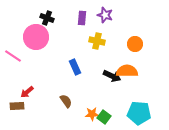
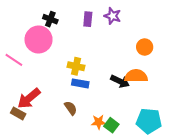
yellow cross: (97, 41) -> (76, 66), moved
blue rectangle: (75, 67) -> (80, 83), moved, turned -56
red arrow: (27, 92) -> (29, 98), size x1.6
brown rectangle: (17, 106) -> (18, 113), turned 32

